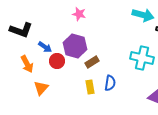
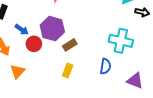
blue semicircle: (110, 83) -> (105, 66), moved
yellow rectangle: (90, 87) -> (68, 70), turned 32

